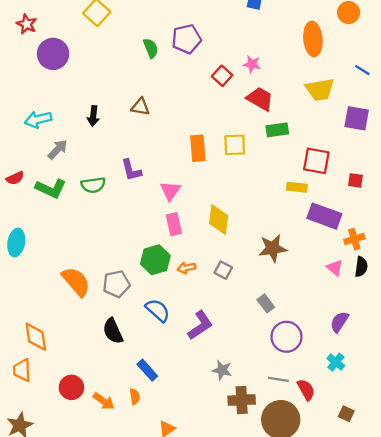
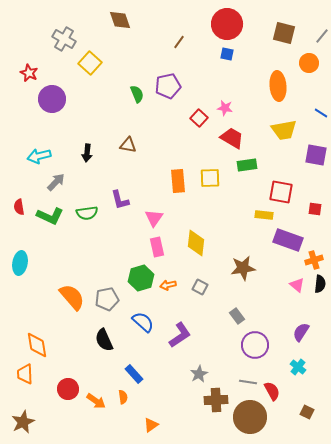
red semicircle: (15, 178) -> (19, 207), turned 105
gray star: (222, 370) -> (199, 374), turned 30

